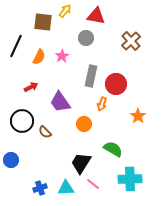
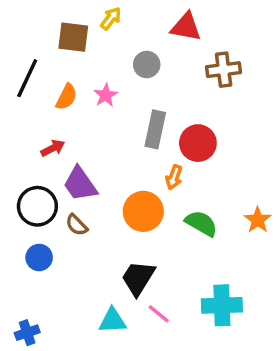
red triangle: (96, 16) -> (186, 27), moved
brown cross: (131, 41) -> (224, 70), turned 36
purple trapezoid: (60, 102) -> (80, 184), moved
orange star: (138, 116) -> (258, 220), moved
orange circle: (84, 124) -> (143, 211), size x1.5
green semicircle: (113, 149) -> (201, 223), moved
blue circle: (11, 160) -> (39, 257), moved
blue cross: (40, 188) -> (27, 333), moved

